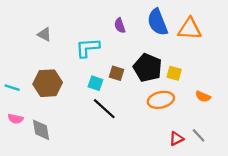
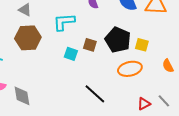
brown hexagon: (48, 83) -> (28, 38), moved
orange semicircle: (203, 97) -> (168, 66), turned 40
black line: (104, 109) -> (95, 94), moved

